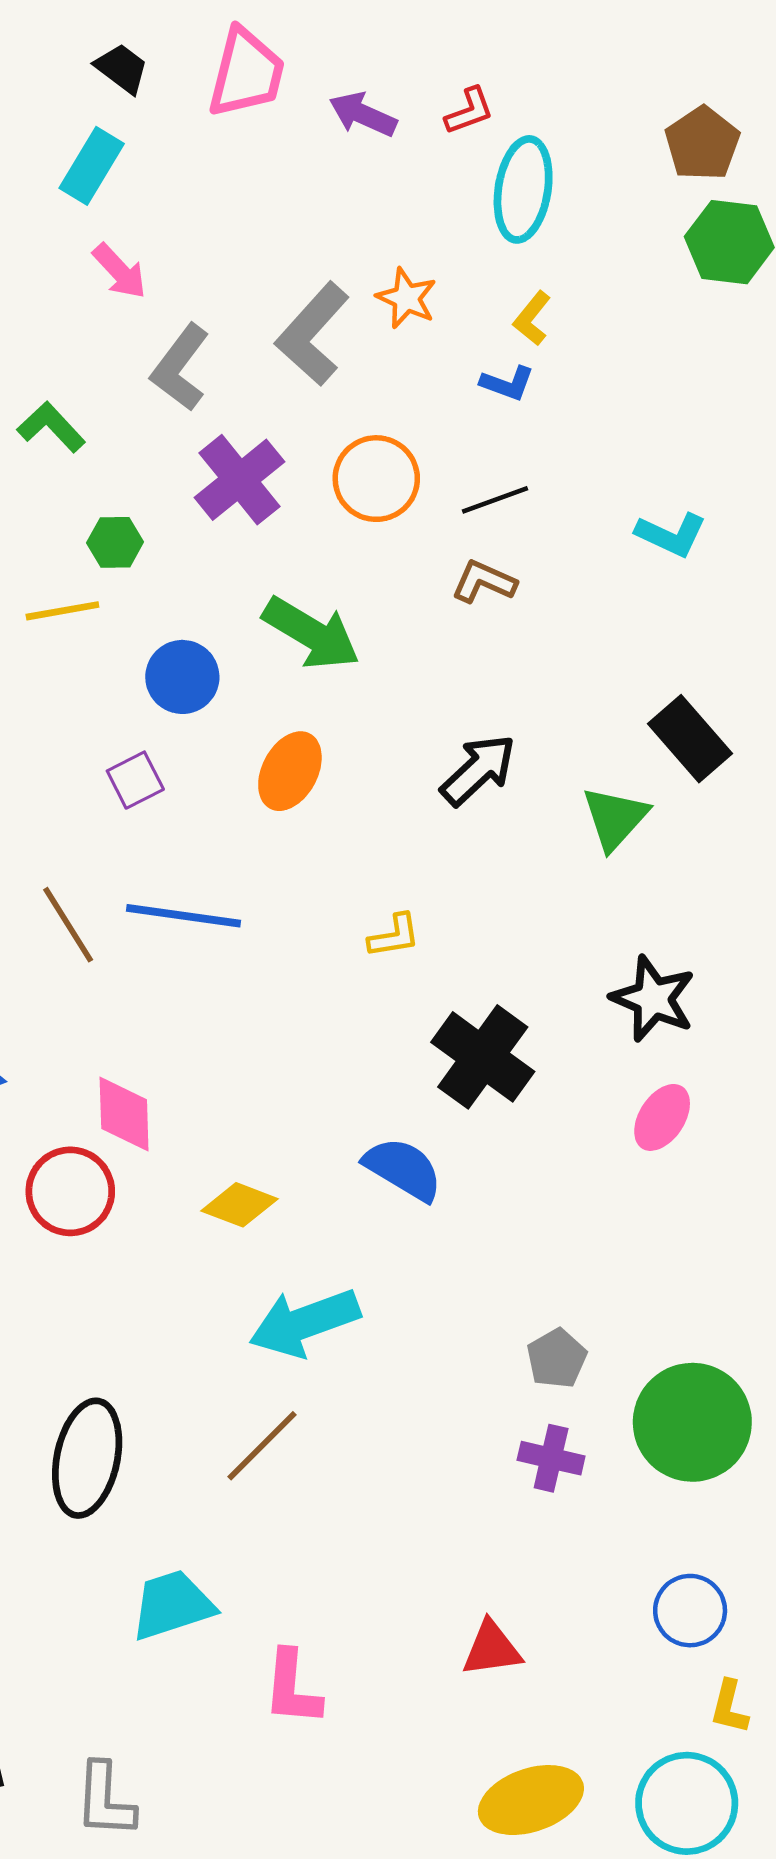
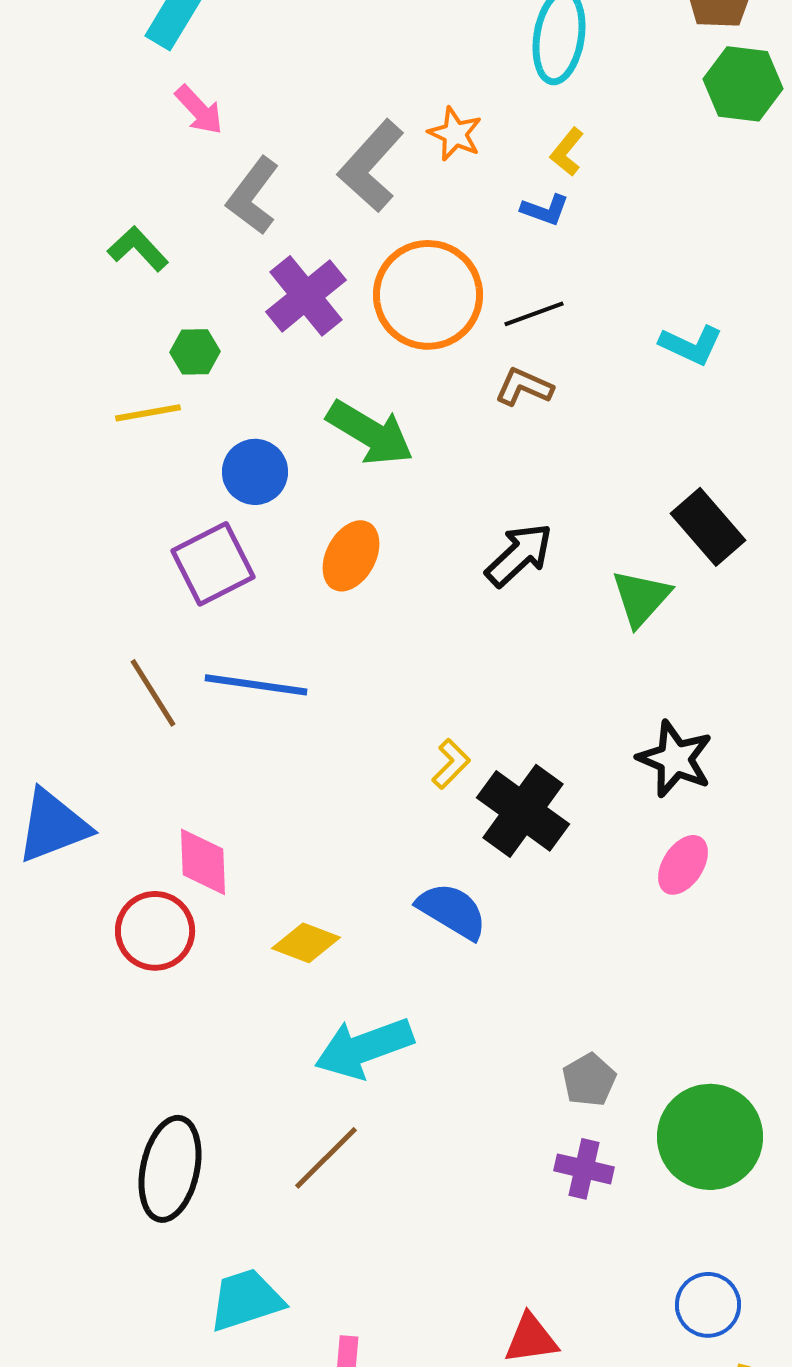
orange circle: (376, 479) -> (428, 295), size x1.4
purple square: (135, 780) -> (213, 564), size x1.6
yellow L-shape: (394, 936) -> (451, 764), moved, turned -36

